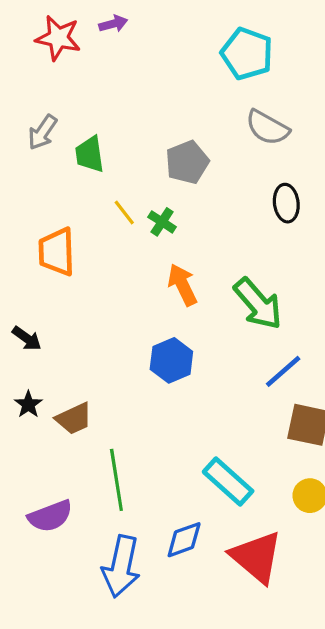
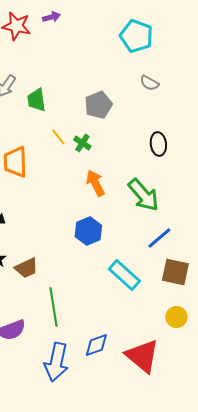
gray semicircle: (267, 128) -> (149, 83), size x0.7
black ellipse: (286, 203) -> (158, 144), moved
cyan rectangle: (228, 481) -> (124, 275), moved

